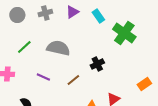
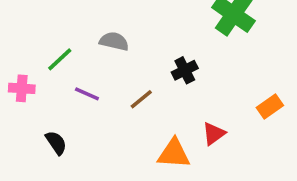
green line: (24, 47) -> (60, 59), moved
gray semicircle: (58, 48) -> (114, 41), size x0.7

